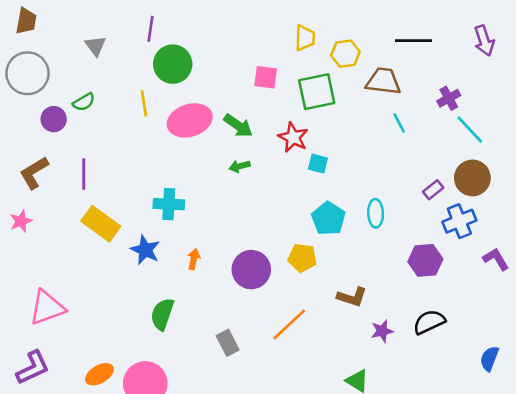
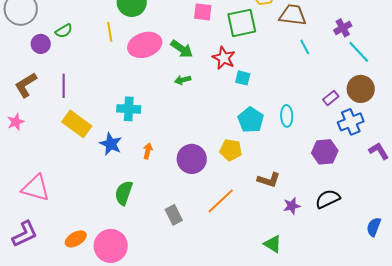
pink triangle: (47, 308) -> (36, 188), turned 36

